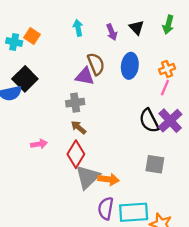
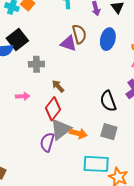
gray cross: (75, 103) -> (36, 64), moved
black semicircle: (149, 121) -> (108, 101), moved
gray square: (155, 164) -> (109, 132), moved
purple semicircle: (106, 208) -> (47, 142), moved

